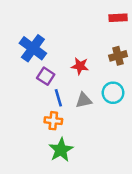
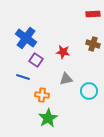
brown cross: (118, 56) -> (93, 44), turned 32
cyan circle: (113, 93) -> (89, 91), moved
blue line: (58, 98) -> (23, 77), moved, turned -56

